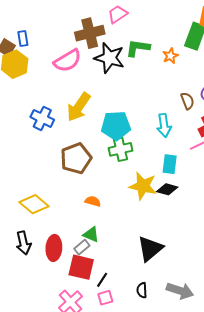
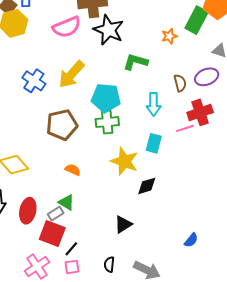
green L-shape: (138, 48) -> (135, 62), moved
black diamond: (167, 189) -> (147, 186), moved, turned -40
black triangle: (150, 249) -> (123, 224), size x0.7

